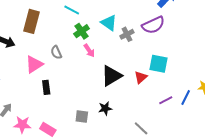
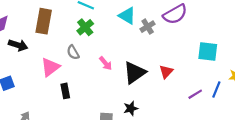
green cross: (82, 31) -> (85, 27), moved
pink arrow: (89, 51) -> (106, 63), moved
cyan square: (159, 64) -> (208, 51), moved

